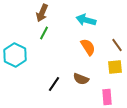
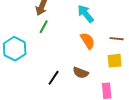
cyan arrow: (86, 20) -> (86, 14), turned 36
brown line: (117, 45) -> (117, 39), turned -48

